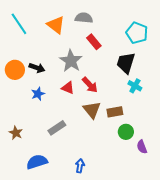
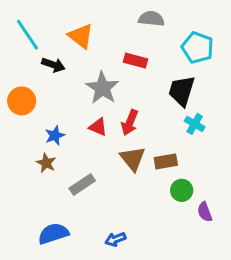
gray semicircle: (84, 18) -> (151, 19), moved
red rectangle: (94, 42) -> (136, 61), turned -35
black arrow: (37, 68) -> (53, 65), moved
red arrow: (90, 85) -> (130, 123), turned 66
brown star: (16, 133) -> (46, 163), moved
blue arrow: (80, 166) -> (115, 239), turned -120

